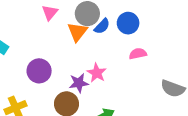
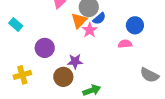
blue circle: (128, 23) -> (135, 25), moved
pink star: (97, 73) -> (90, 30), moved

